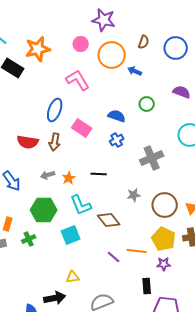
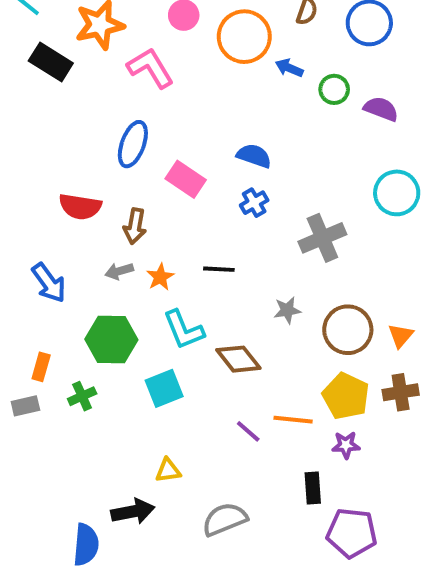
pink L-shape: (78, 80) -> (150, 68), moved
green circle: (147, 104) -> (334, 89), moved
brown arrow: (55, 142) -> (135, 226), moved

